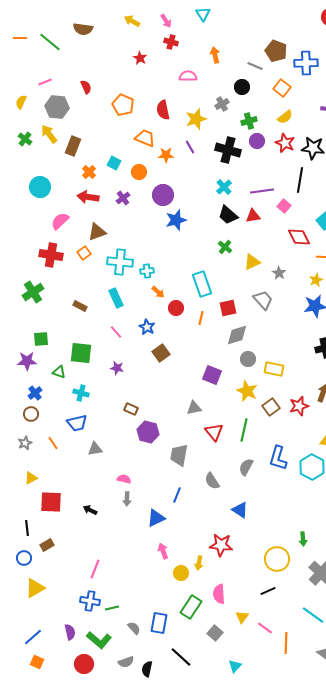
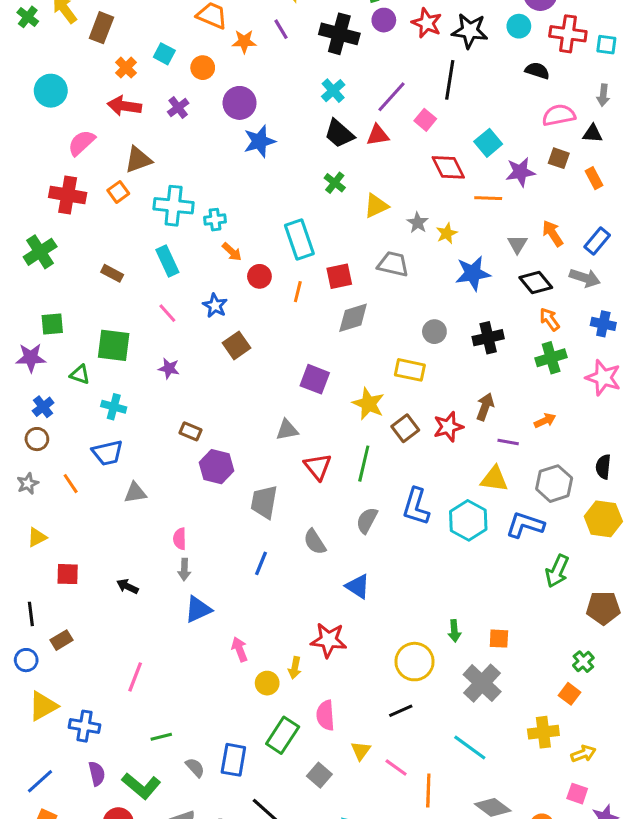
purple line: (262, 191) -> (391, 97), turned -40
yellow star: (316, 280) -> (447, 233), moved
gray trapezoid: (263, 300) -> (393, 264), turned -35
gray circle: (248, 359) -> (434, 332), moved
pink semicircle: (124, 479) -> (180, 539), turned -104
red square: (51, 502) -> (68, 574), size x0.7
blue triangle: (156, 518) -> (198, 609), moved
blue cross: (90, 601) -> (85, 726), moved

